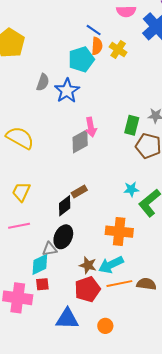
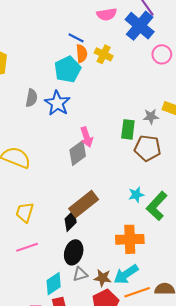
brown rectangle: (79, 191) -> (84, 204), size x1.8
gray triangle: (50, 249) -> (80, 274), moved

